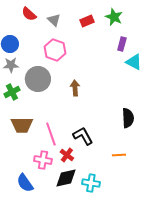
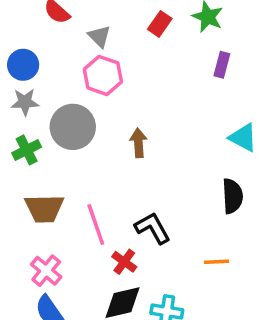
gray triangle: (54, 20) -> (99, 36), moved
red rectangle: (87, 21) -> (160, 24), turned -32
cyan triangle: (134, 62) -> (243, 138), moved
pink cross: (43, 160) -> (46, 271), moved, turned 30

